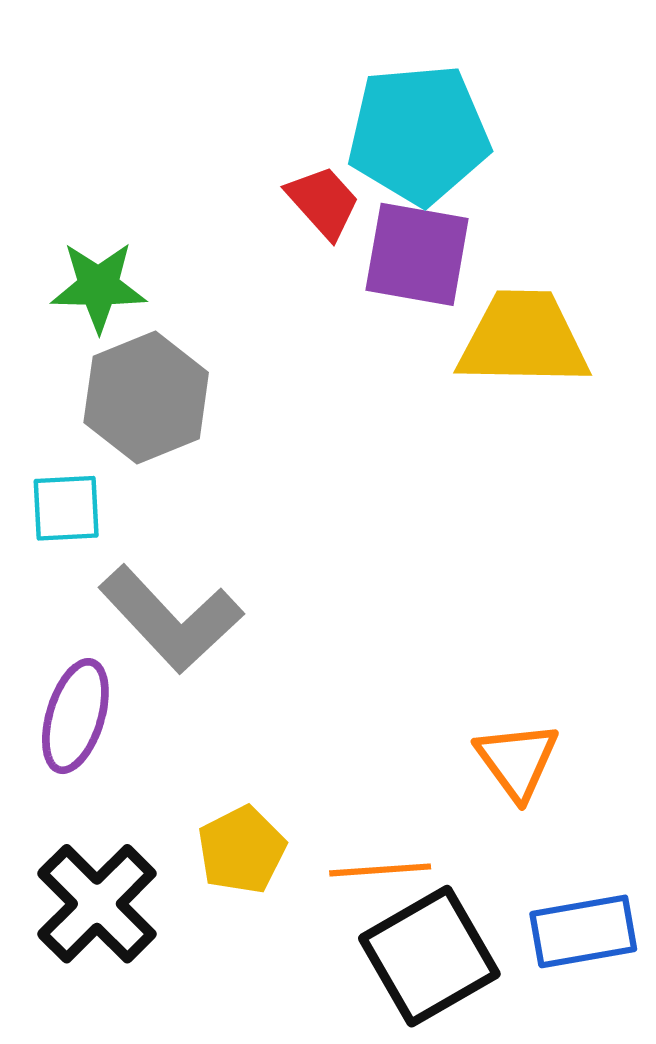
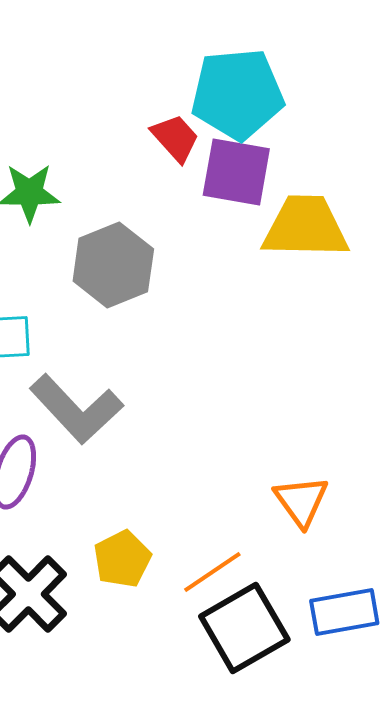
gray hexagon: (146, 397) -> (113, 265), moved
orange line: (380, 870) -> (212, 572), turned -30

